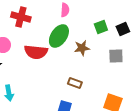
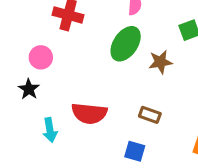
red semicircle: (36, 52) -> (89, 113), moved

